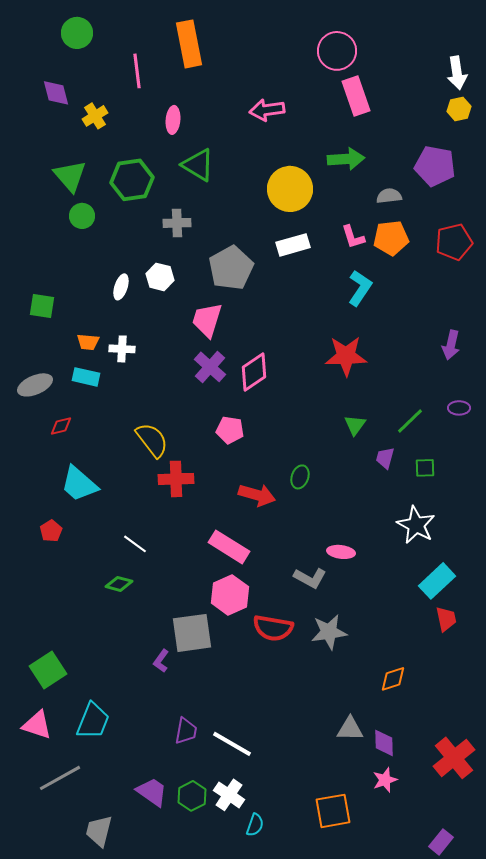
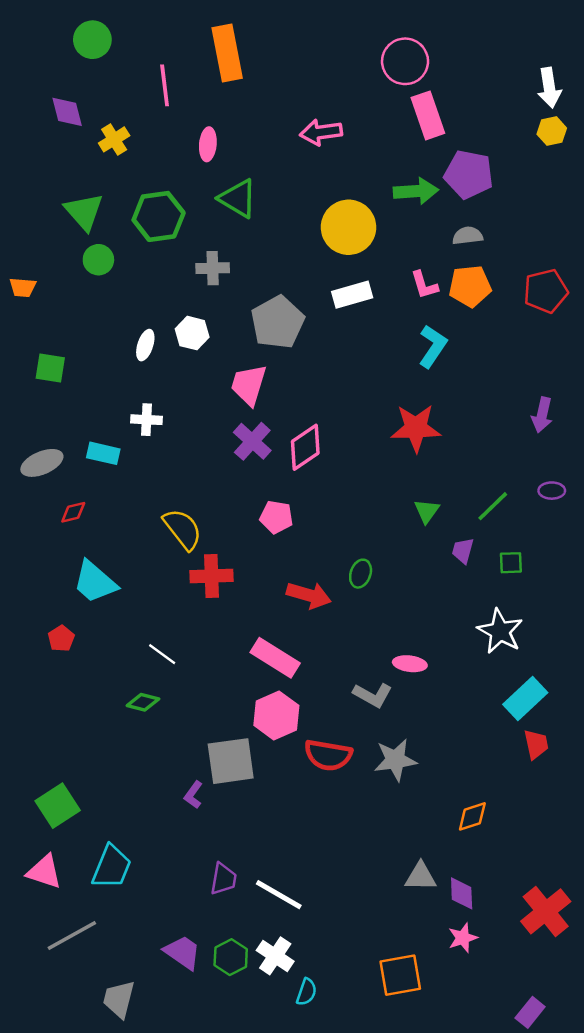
purple pentagon: (435, 166) -> (469, 174), moved
orange trapezoid: (88, 342) -> (23, 287), moved

